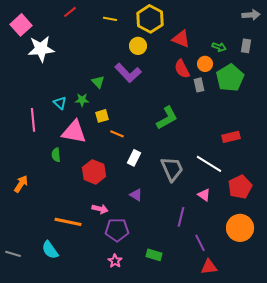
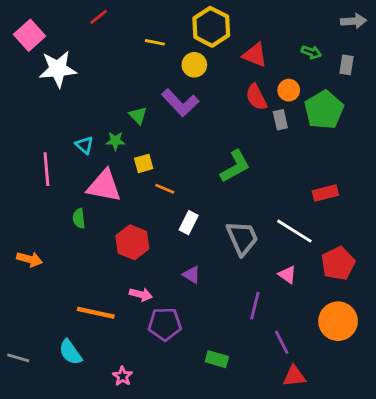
yellow line: (110, 19) -> (155, 42), moved
green arrow: (219, 47) -> (311, 52), moved
orange arrow: (21, 184) -> (30, 259), turned 72
pink star: (115, 261) -> (122, 376), moved

